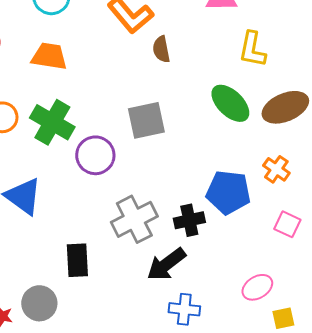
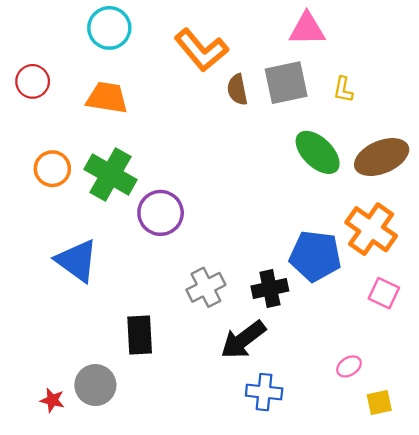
yellow L-shape: (252, 49) -> (343, 90), size x0.6
gray square: (146, 120) -> (286, 83), moved
orange cross: (276, 169) -> (371, 229), size x1.6
gray cross: (134, 219) -> (206, 287), size x0.7
pink ellipse: (257, 287) -> (349, 366), size x0.7

